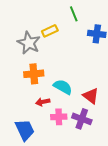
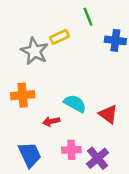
orange cross: (34, 74) -> (23, 95), moved
pink cross: (59, 117) -> (71, 150), moved
purple cross: (82, 119) -> (98, 158), moved, turned 30

